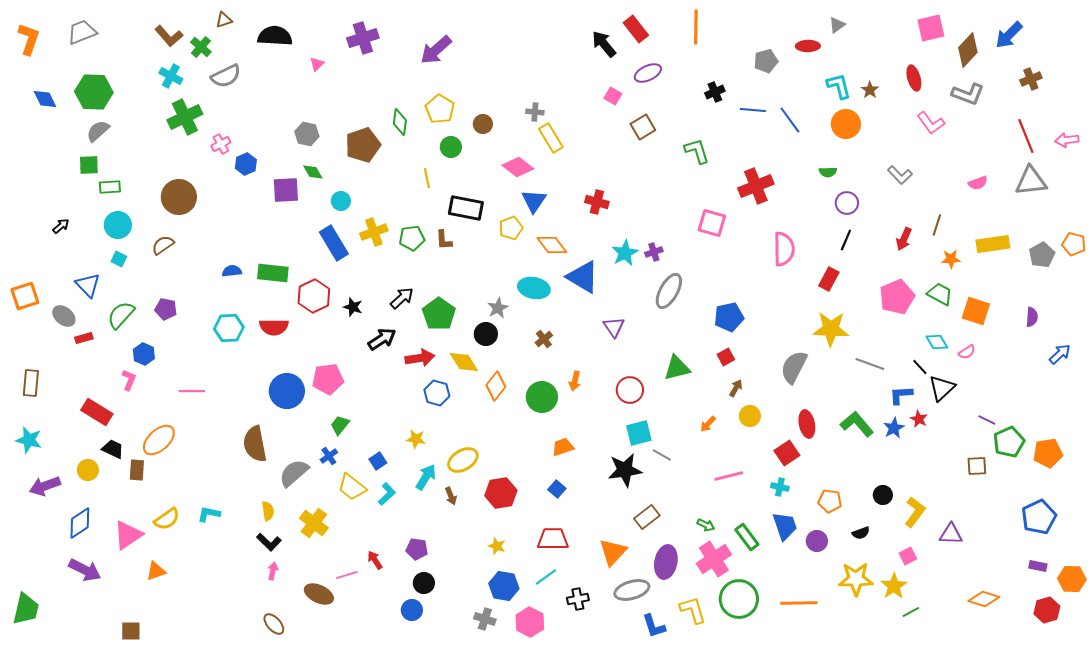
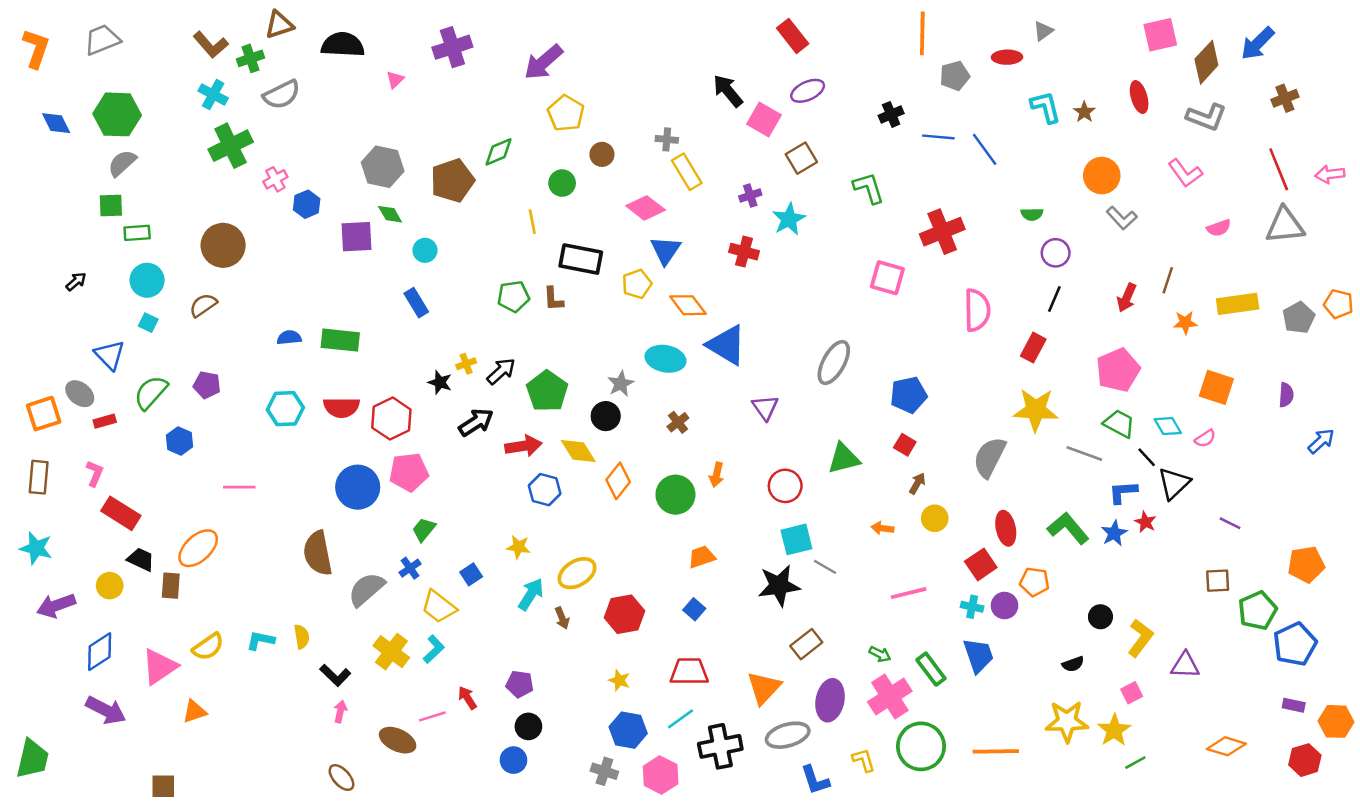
brown triangle: (224, 20) -> (279, 25), size x1.4
orange line: (696, 27) -> (922, 33), moved
black arrow: (604, 44) -> (728, 91), moved
green cross: (201, 47) -> (251, 58), turned 30
pink square: (613, 96) -> (764, 119), size x1.5
yellow pentagon: (440, 109) -> (566, 113), moved
green diamond: (400, 122) -> (499, 152), turned 60
pink L-shape: (931, 123) -> (1185, 173), moved
orange circle: (846, 124) -> (1102, 176), moved
gray hexagon: (307, 134) -> (383, 167), size x1.4
yellow cross: (374, 232) -> (466, 364), moved, size x0.6
blue rectangle: (334, 243) -> (416, 303), size x0.7
purple cross: (654, 252) -> (750, 195), moved
cyan star: (625, 253) -> (789, 219), moved
green trapezoid: (940, 294) -> (1119, 424), moved
orange square: (25, 296) -> (44, 414), moved
red hexagon: (314, 296) -> (391, 419), moved
red square: (726, 357) -> (905, 445), turned -30
pink L-shape: (129, 380) -> (95, 473), moved
orange arrow: (708, 424) -> (882, 528), turned 54
green pentagon: (1009, 442) -> (1258, 611), moved
cyan L-shape: (387, 494) -> (434, 649), moved
orange pentagon: (830, 501) -> (1034, 582), moved
yellow semicircle: (268, 511) -> (302, 637), moved
purple circle: (817, 541) -> (1005, 606), moved
black cross: (578, 599) -> (720, 746), size x1.6
yellow L-shape: (693, 610) -> (864, 760), size x0.7

